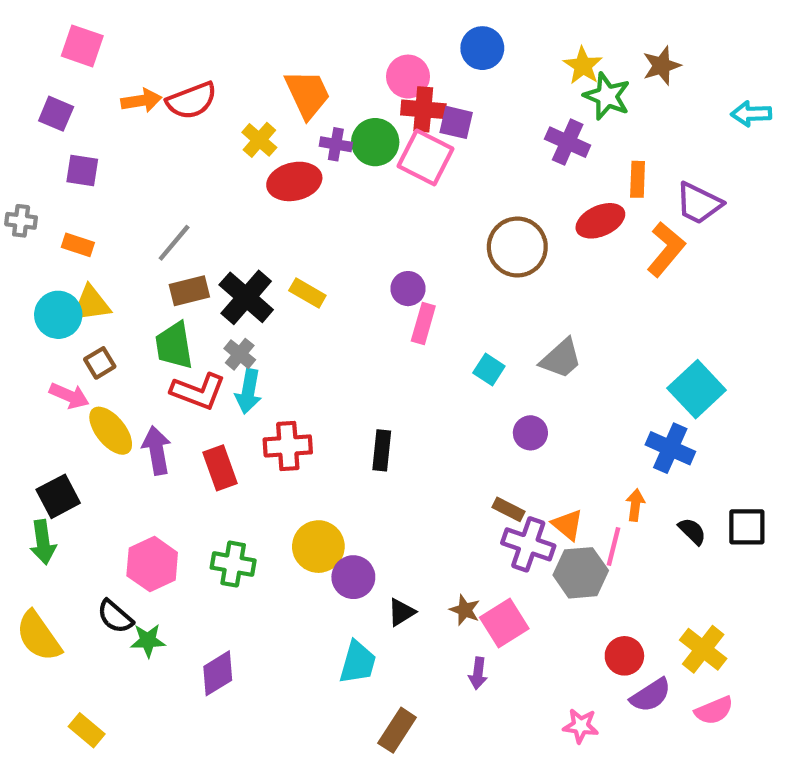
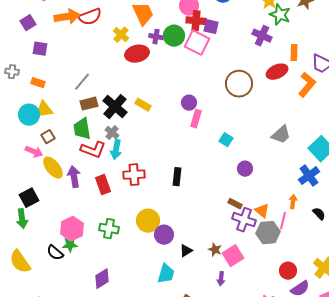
orange arrow: (141, 101) -> (67, 17), size x1.4
purple square: (56, 114) -> (28, 23), turned 35
gray trapezoid: (561, 359) -> (281, 135), moved
blue cross: (670, 448) -> (309, 176), turned 30
green star: (148, 641) -> (70, 245), moved

